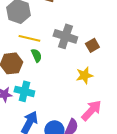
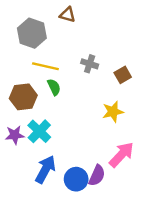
gray cross: (65, 36) -> (90, 64), size x0.6
cyan cross: (24, 91) -> (39, 131), turned 30

